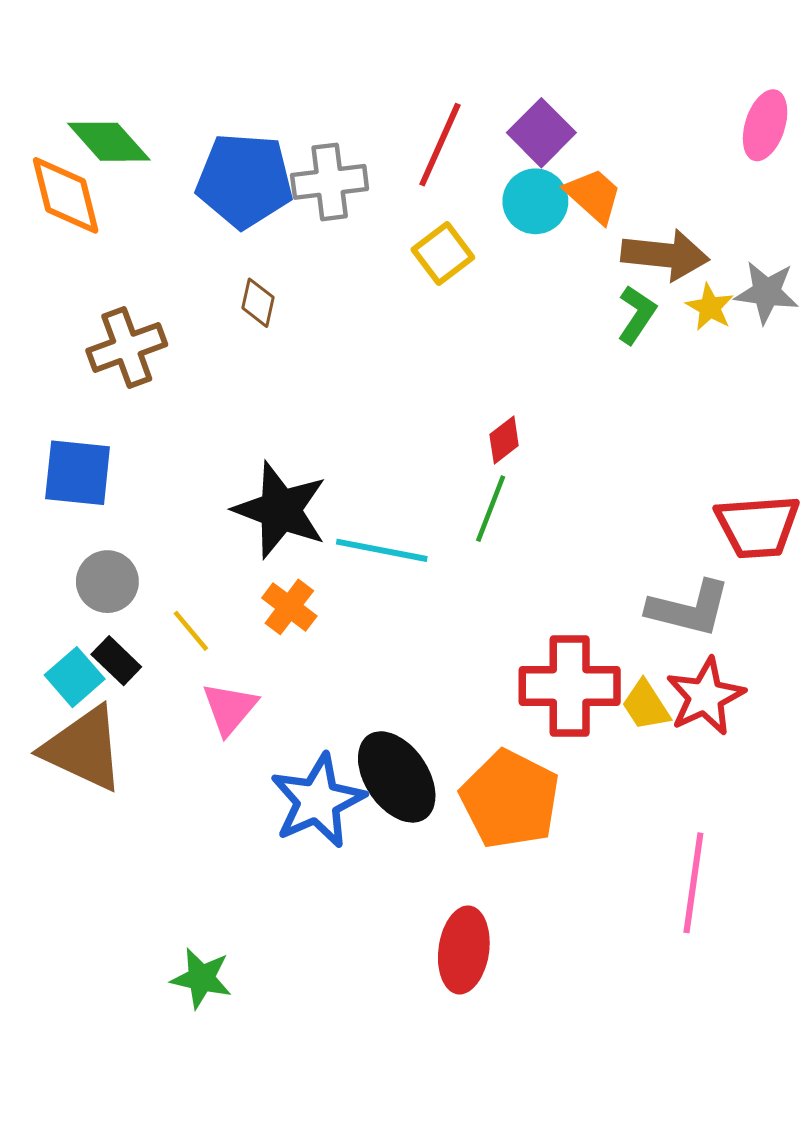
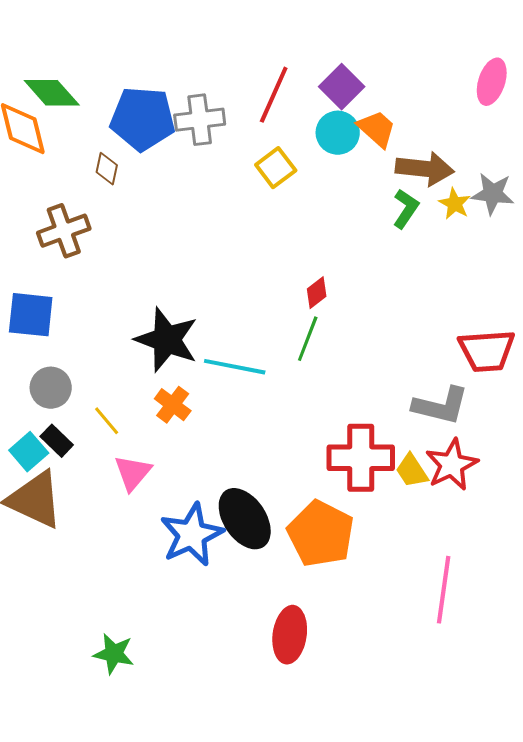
brown diamond: (258, 303) -> (107, 169), moved

